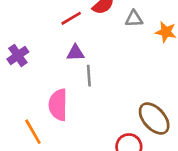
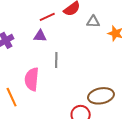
purple triangle: (75, 53) -> (40, 36), moved
brown ellipse: (154, 119) -> (101, 96), turned -65

